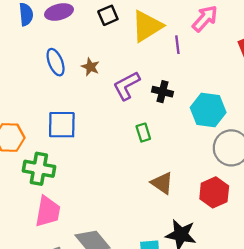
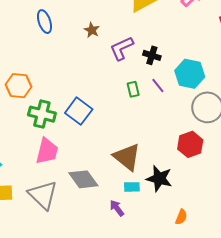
purple line: (177, 45) -> (158, 86), moved, turned -35
blue ellipse: (56, 62) -> (44, 22), moved
blue square: (62, 125) -> (79, 111), moved, turned 32
brown triangle: (162, 183) -> (127, 157), moved, size x1.4

